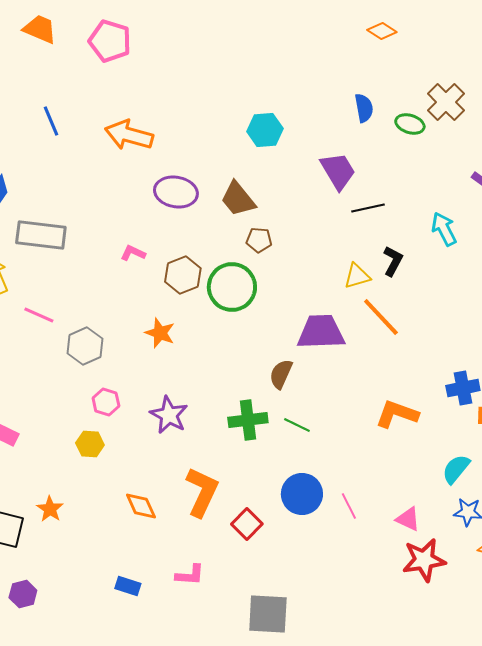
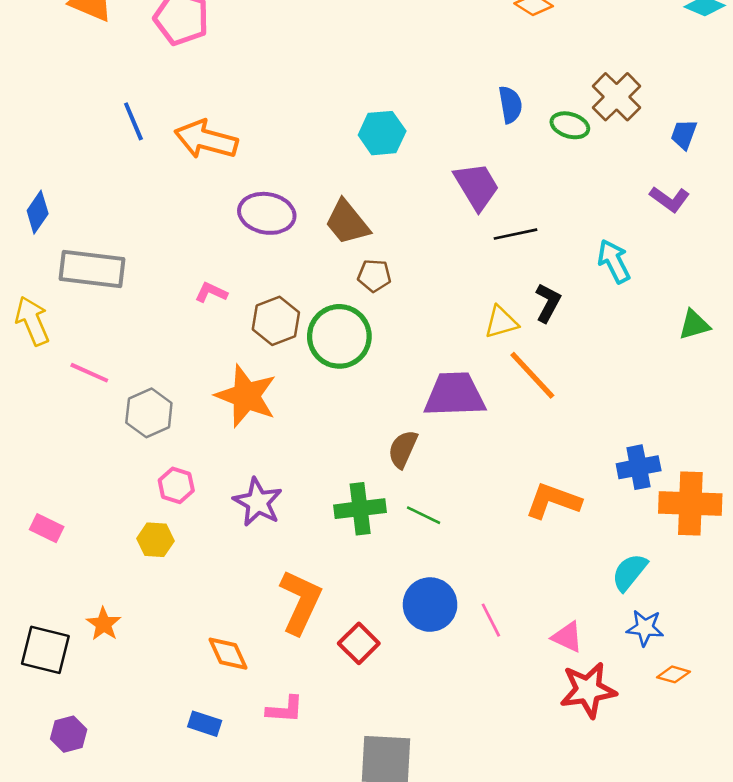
blue line: (51, 121) -> (133, 121), moved
orange star: (160, 333) -> (246, 396), size x1.6
orange diamond: (141, 506) -> (228, 654), moved

